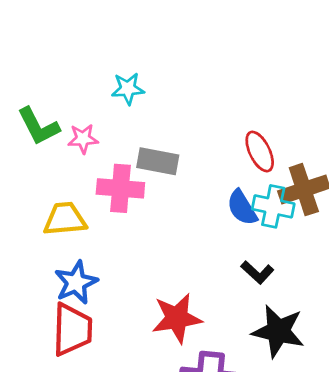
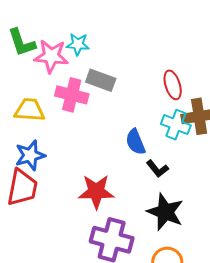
cyan star: (128, 89) -> (78, 44), moved
pink star: (83, 139) -> (51, 56), size x1.6
blue semicircle: (242, 208) -> (136, 142), moved

